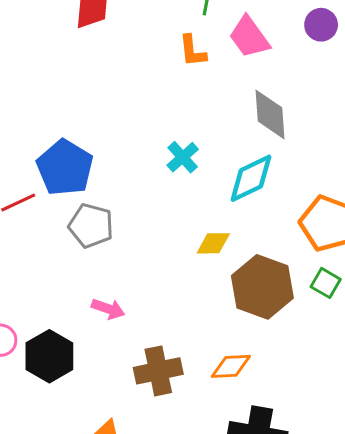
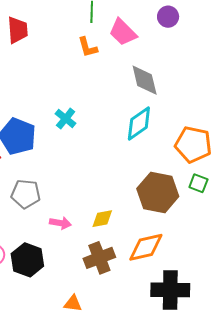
cyan cross: (183, 157) -> (66, 119), moved
gray pentagon: (91, 226) -> (26, 194), moved
yellow diamond: (213, 243) -> (102, 219), moved
orange diamond: (231, 366) -> (146, 247), size x1.4

